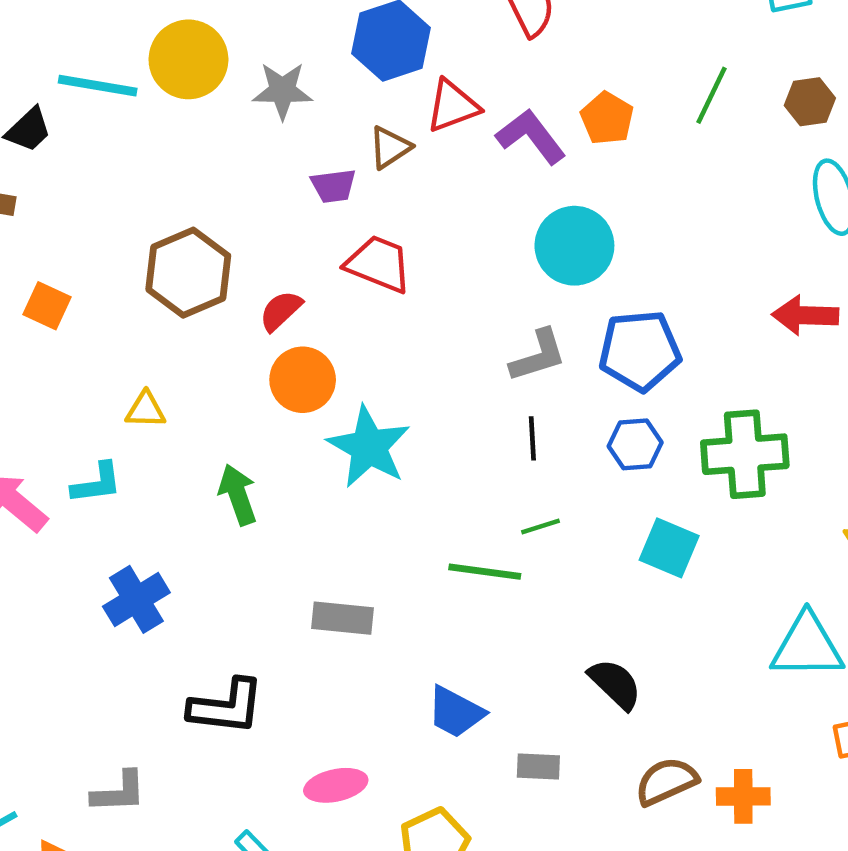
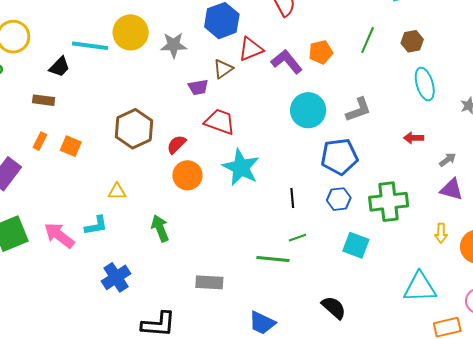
orange pentagon: (607, 118) -> (321, 52), turned 30
red arrow: (805, 315) -> (414, 138), size x0.7
gray L-shape: (538, 356) -> (358, 110), moved
cyan star: (369, 447) -> (241, 167), moved

